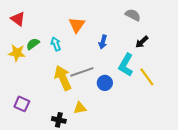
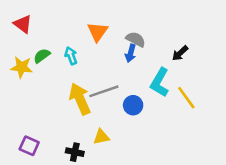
gray semicircle: (133, 15) -> (136, 39), moved
purple square: (22, 104) -> (29, 146), moved

